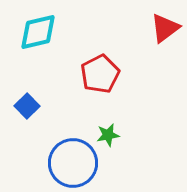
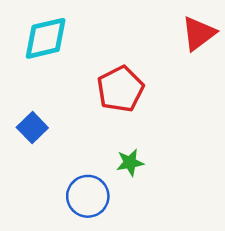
blue circle: (73, 163) -> (88, 196), size x0.7

